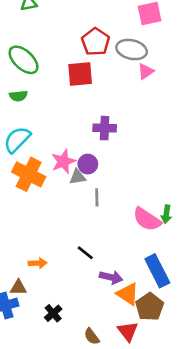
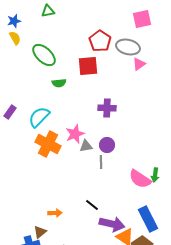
green semicircle: (18, 96) -> (59, 83), moved
purple circle: (88, 164) -> (107, 145), moved
purple arrow: (111, 277) -> (112, 224), size x1.4
brown triangle: (18, 288) -> (40, 232), turned -40

